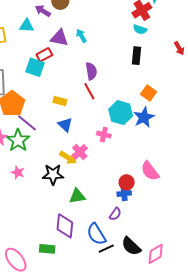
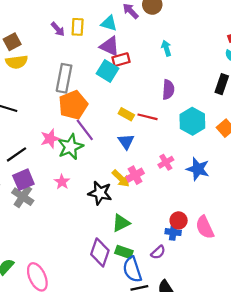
purple triangle: (59, 38) -> (110, 46), moved
red line: (89, 91) -> (148, 117), moved, turned -60
cyan hexagon: (121, 113) -> (192, 121), moved
blue star: (144, 117) -> (198, 169), moved, turned 30
pink cross: (104, 135) -> (166, 162), turned 32
pink semicircle: (150, 171) -> (205, 227), moved
green triangle: (77, 196) -> (121, 223), turned -30
green rectangle: (47, 249) -> (124, 252), moved

